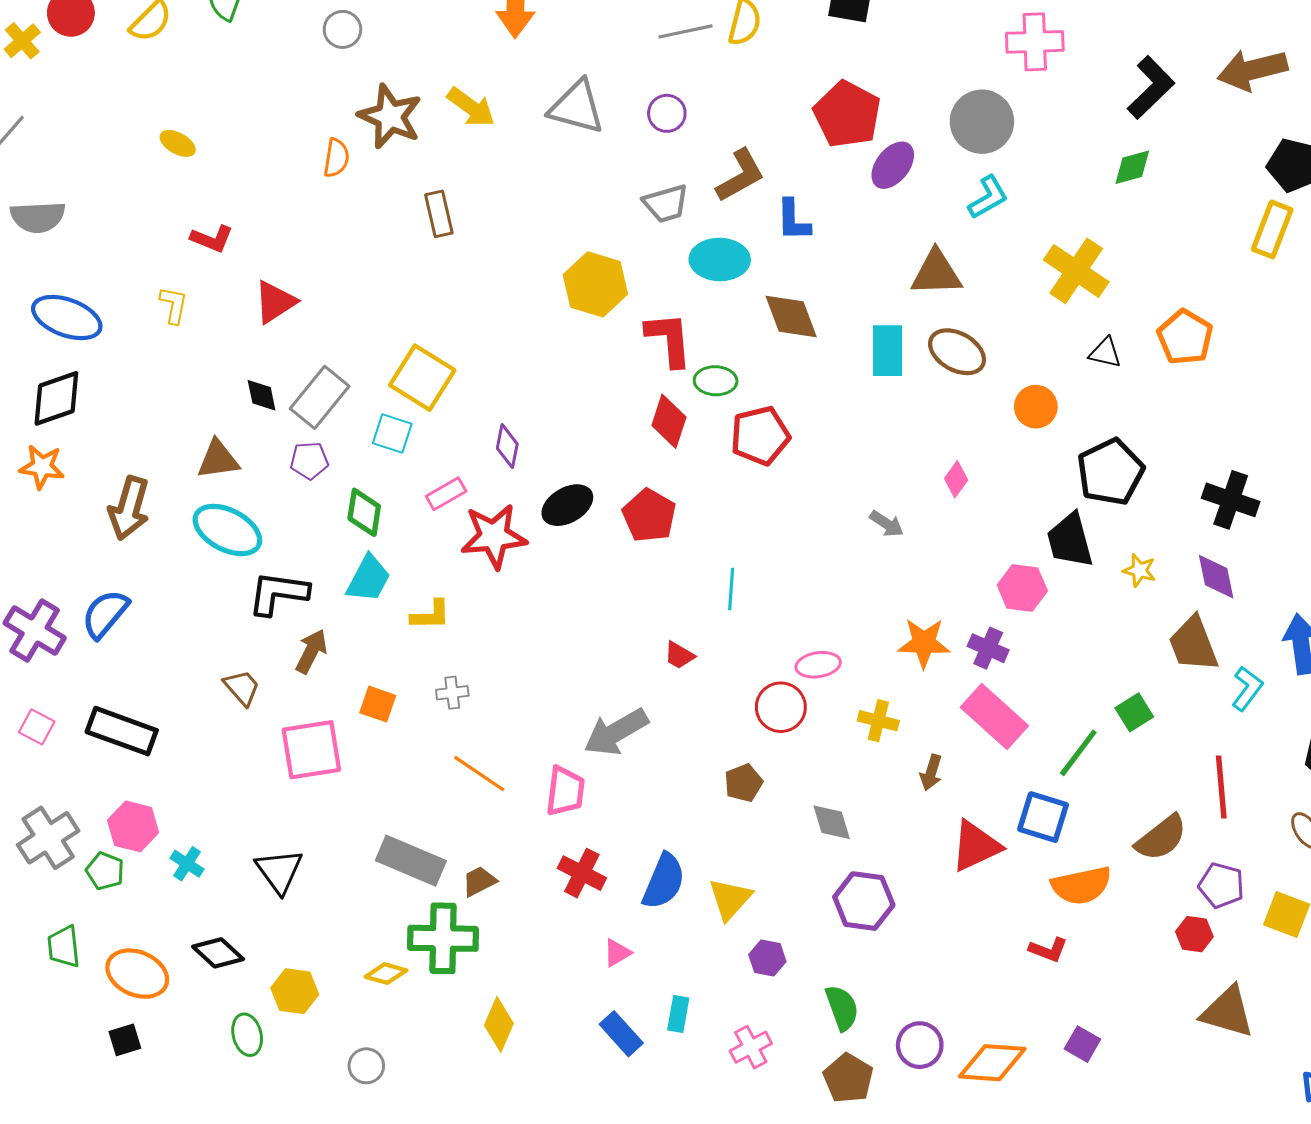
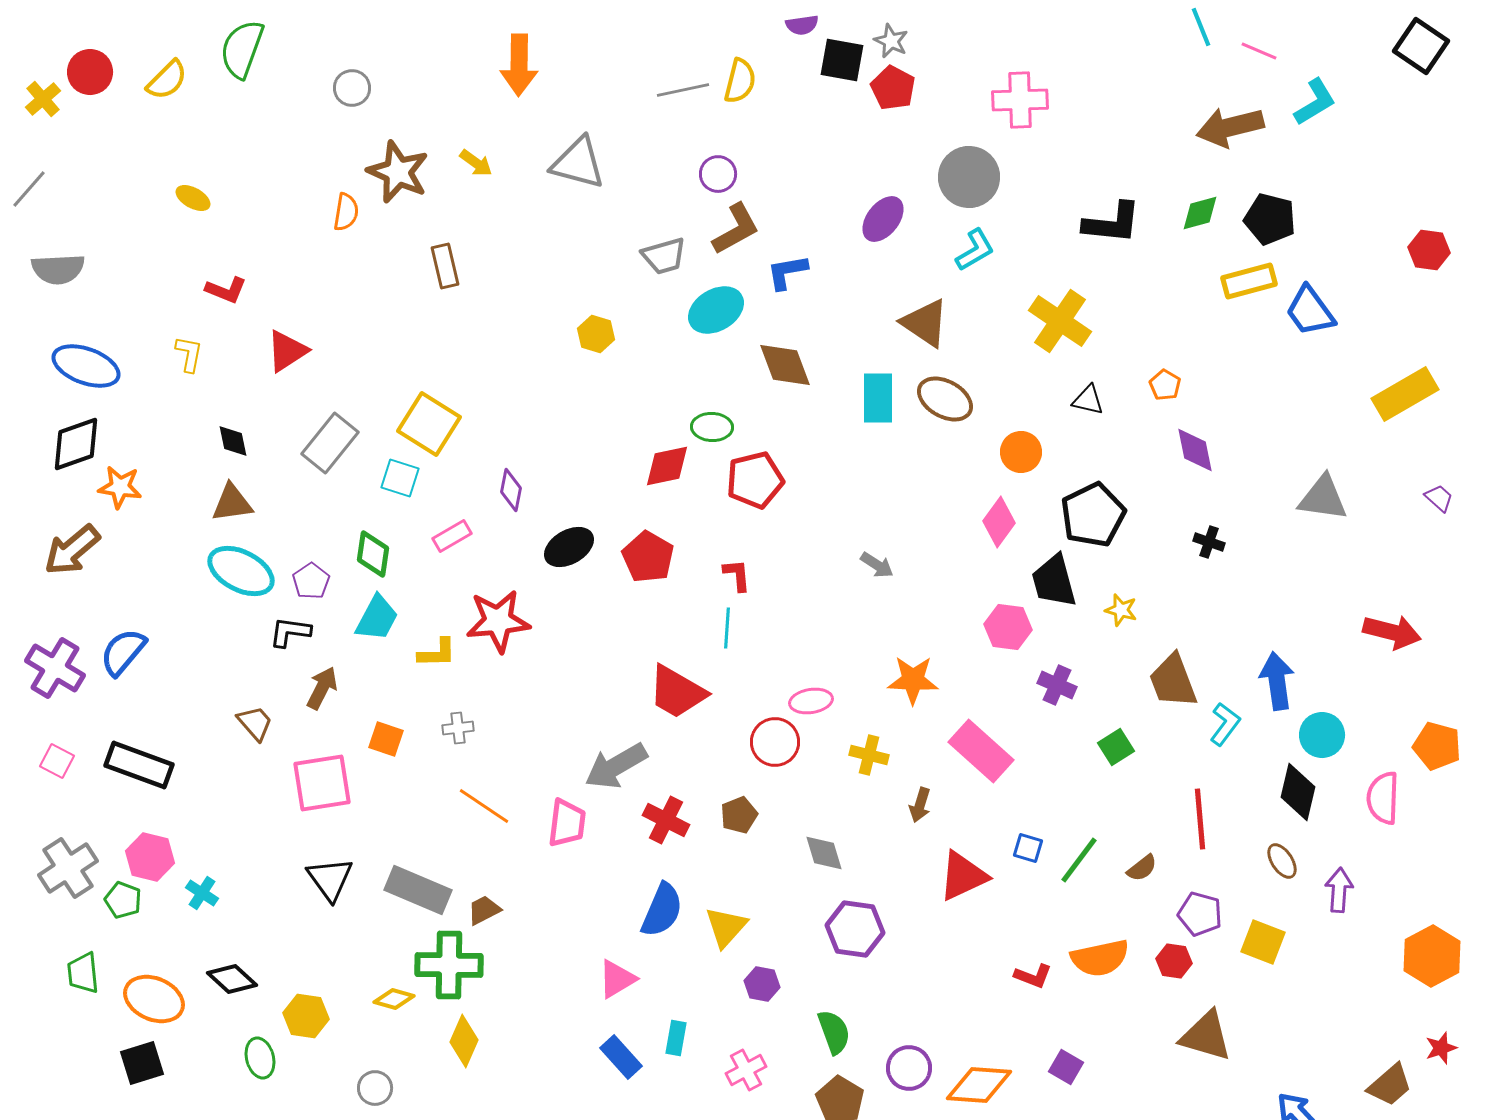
black L-shape: (1151, 87) -> (1112, 223), moved, turned 50
yellow arrow: (471, 107) -> (476, 163), size x0.7
purple circle: (667, 113) -> (718, 174), moved
red pentagon: (847, 114) -> (893, 88), moved, size x0.7
green diamond: (1132, 167) -> (1200, 213), moved
blue L-shape: (793, 220) -> (787, 272), turned 81
yellow rectangle: (1272, 229) -> (1249, 281), turned 54
cyan ellipse: (720, 259) -> (716, 310), turned -32
brown triangle: (936, 273) -> (925, 323), turned 36
yellow hexagon: (595, 284) -> (596, 334), size x0.6
orange pentagon: (1185, 337) -> (1165, 385), size x0.6
red L-shape: (669, 339) -> (737, 575), moved, size x0.6
black diamond: (262, 395) -> (233, 441), moved
red diamond: (669, 421) -> (667, 466), turned 60
purple pentagon: (309, 461) -> (311, 581), moved, turned -30
orange star: (42, 467) -> (120, 487), moved
pink diamond: (956, 479) -> (999, 522), moved, size x1.4
black cross: (1231, 500) -> (1209, 542), size x0.6
brown arrow: (129, 508) -> (72, 550), moved, turned 34
red star: (494, 536) -> (498, 621), moved
purple diamond: (1216, 577) -> (1195, 450), moved
black L-shape: (278, 593) -> (290, 632), size x0.7
purple cross: (988, 648) -> (1057, 685), moved
red trapezoid: (679, 655) -> (677, 692), size x2.0
green line: (1078, 753) -> (1079, 860), moved
blue square: (1043, 817) -> (1028, 848), size x0.6
brown semicircle: (1161, 838) -> (1142, 868), size x0.6
black triangle: (279, 871) -> (330, 879), moved
red cross: (582, 873) -> (666, 820), moved
orange semicircle: (1081, 885) -> (1100, 958), moved
pink triangle: (617, 953) -> (617, 979), size x1.4
yellow diamond: (499, 1024) -> (464, 1041), moved
black square: (125, 1040) -> (142, 1063), size x1.4

